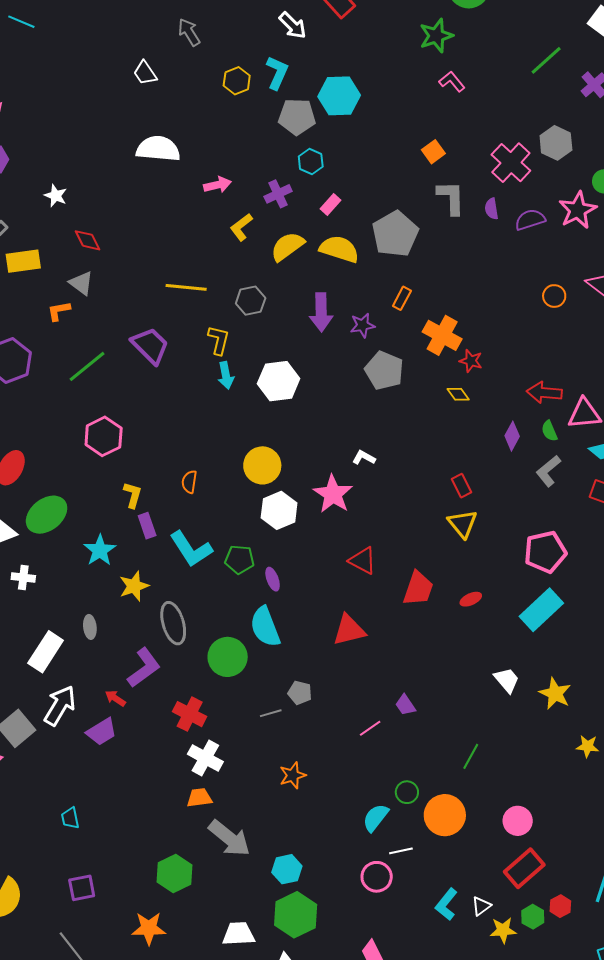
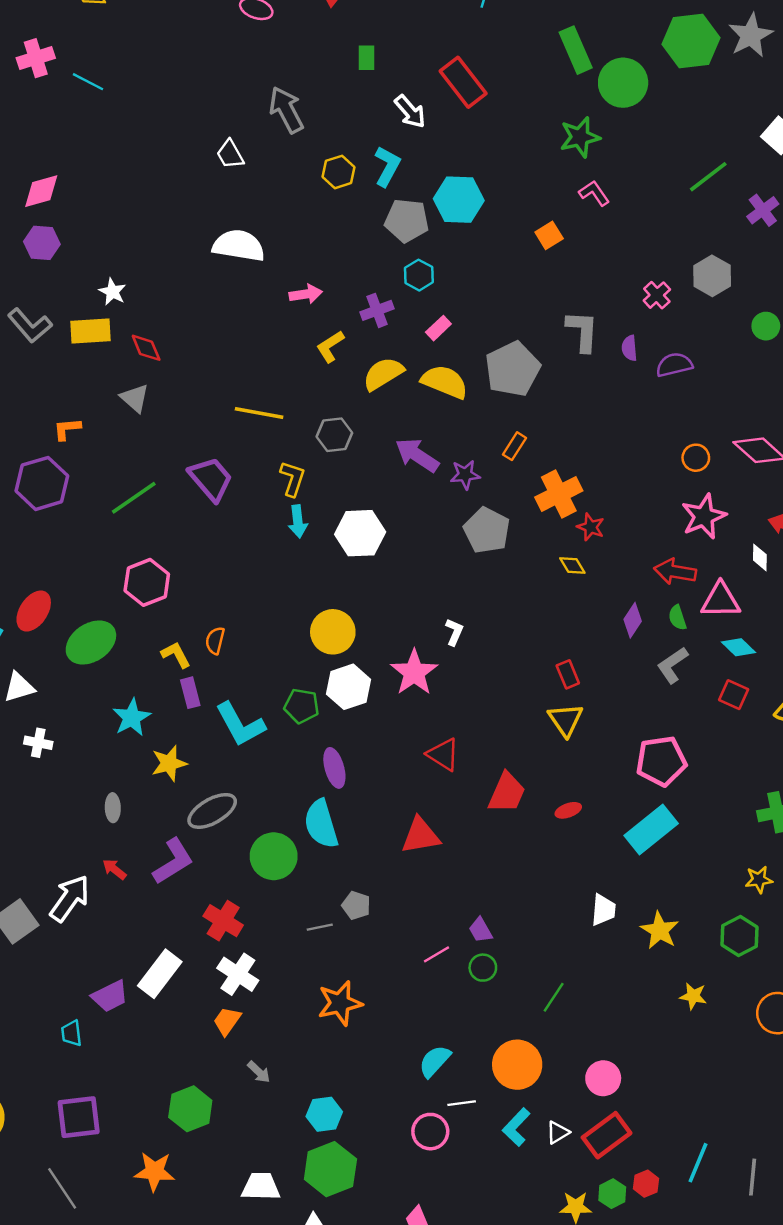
gray arrow: (189, 32) -> (286, 110), size x1.4
orange square: (433, 152) -> (549, 235), moved
pink cross: (511, 163) -> (657, 295), size x0.6
pink star: (578, 210) -> (704, 516), moved
yellow rectangle: (23, 261) -> (91, 331), moved
orange L-shape: (59, 311) -> (67, 429), moved
purple arrow: (321, 312) -> (417, 455), turned 120
orange cross: (442, 335) -> (559, 494), turned 30
white L-shape: (364, 458) -> (454, 632), turned 80
orange semicircle: (189, 482) -> (215, 641), moved
yellow L-shape: (133, 495) -> (176, 655), turned -48
green ellipse: (47, 515) -> (91, 643), moved
green pentagon: (239, 559) -> (302, 706), moved
purple ellipse: (273, 579) -> (334, 768), size x1.4
gray ellipse: (173, 623) -> (212, 811), turned 72
white rectangle: (46, 652) -> (160, 974), moved
white trapezoid: (507, 680) -> (603, 910), turned 40
red arrow: (115, 698) -> (114, 869), moved
purple trapezoid: (102, 732) -> (110, 996), moved
orange star: (293, 775) -> (340, 1003), size x1.4
green circle: (407, 792) -> (483, 968), moved
orange trapezoid: (199, 798) -> (227, 1021), turned -52
gray arrow: (229, 838) -> (259, 1072), size x0.5
purple square: (82, 888) -> (79, 1117), size x1.4
cyan L-shape: (446, 904) -> (516, 1127), moved
white triangle: (481, 906) -> (558, 1132), moved

